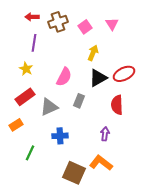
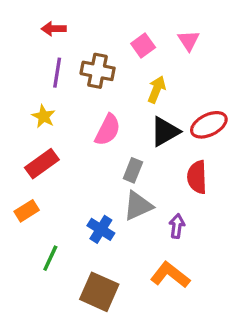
brown cross: (58, 22) -> (98, 71), moved, turned 30
gray triangle: (49, 107) -> (138, 206), moved
blue cross: (60, 136) -> (101, 229), turned 35
brown square: (74, 173) -> (99, 292), moved

